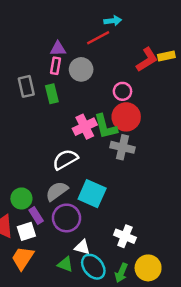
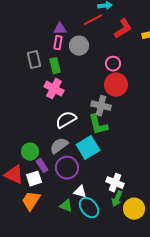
red L-shape: (147, 60) -> (123, 29), moved
pink cross: (85, 127) -> (54, 89), moved, turned -36
green L-shape: (105, 127) -> (98, 125), moved
gray cross: (123, 147) -> (101, 106), moved
cyan square: (92, 194) -> (88, 148), turned 35
green arrow: (121, 273) -> (117, 199), moved

